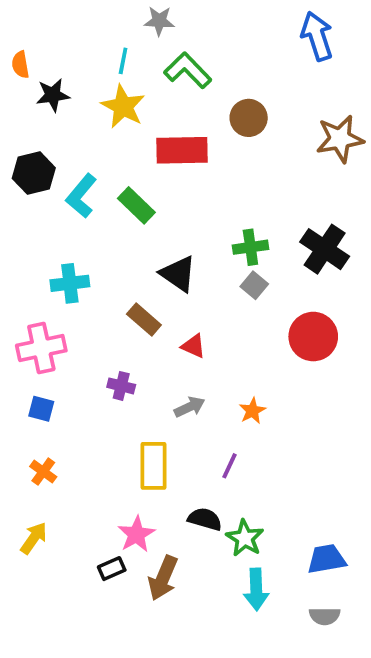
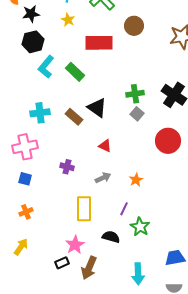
yellow star: (123, 106) -> (68, 20), size x0.6
black hexagon: (34, 173) -> (33, 42), moved
brown rectangle: (144, 319) -> (74, 117), moved
orange cross: (43, 472) -> (26, 212), turned 32
green star: (245, 538) -> (140, 227), moved

